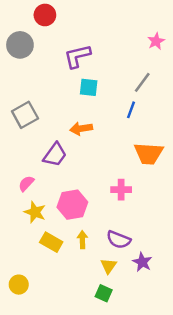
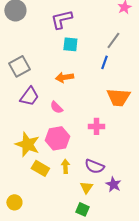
purple trapezoid: (55, 155) -> (29, 96), moved
pink semicircle: (26, 183) -> (56, 107), moved, turned -88
yellow star: (35, 212) -> (27, 144), size x1.4

